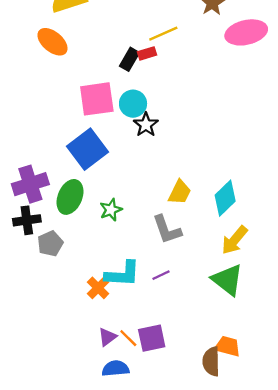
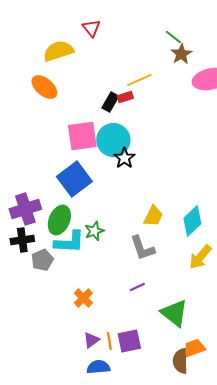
cyan circle: (133, 104) -> (113, 140), size x1.4
cyan L-shape: (123, 274) -> (69, 242), moved
green triangle: (228, 280) -> (174, 313), moved
orange line: (128, 338) -> (109, 341), turned 36
orange trapezoid: (228, 346) -> (194, 348), turned -35

